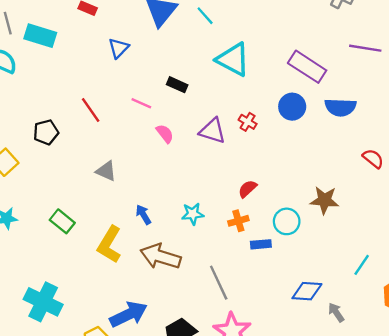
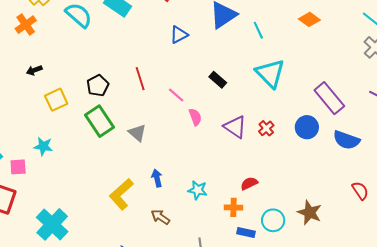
pink line: (141, 103) -> (176, 95), moved
black pentagon: (46, 132) -> (98, 86), turned -30
green rectangle: (62, 221) -> (100, 121), moved, size x1.4
brown arrow: (161, 256) -> (160, 217), size x0.6

